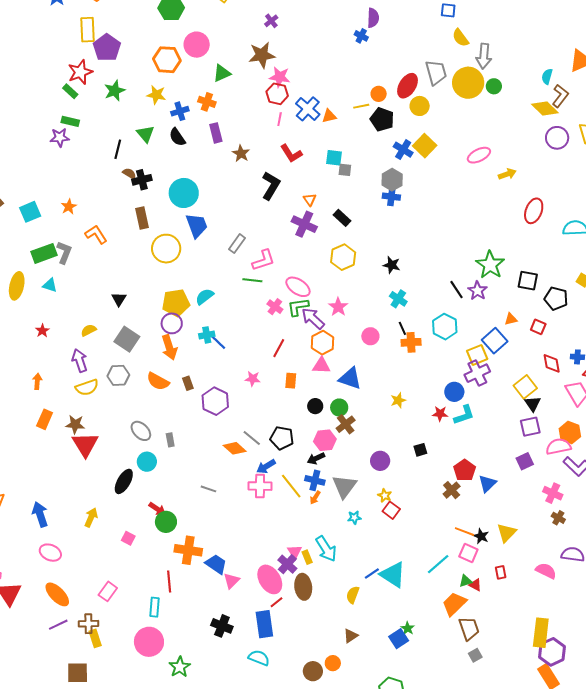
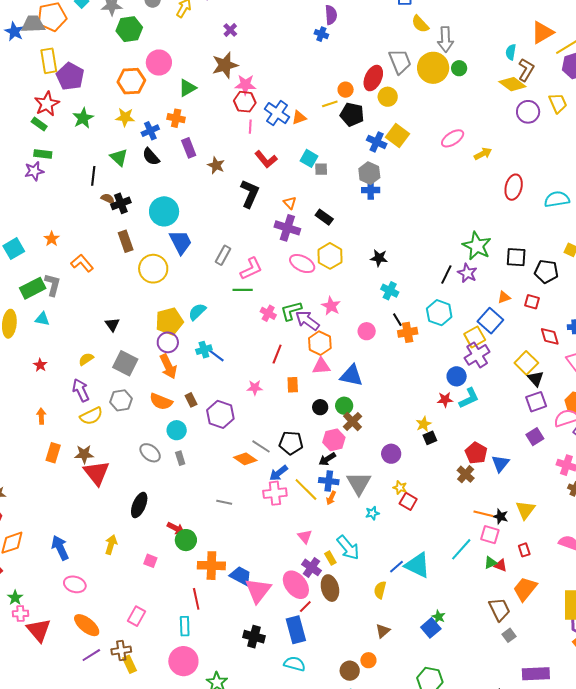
cyan square: (334, 158) -> (309, 158), turned 30
pink ellipse: (298, 287) -> (302, 264), moved
black line: (456, 290) -> (446, 275), turned 66
yellow star: (398, 400) -> (424, 424), moved
cyan circle: (147, 462) -> (177, 430), moved
pink triangle: (295, 552) -> (305, 537), moved
pink triangle: (231, 581) -> (258, 591), size x1.6
orange trapezoid: (454, 604) -> (525, 589), moved

